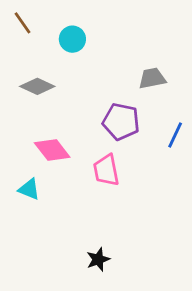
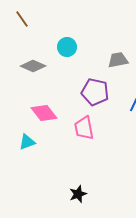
cyan circle: (72, 39) -> (67, 47), moved
cyan triangle: (29, 189) -> (27, 142), turned -42

